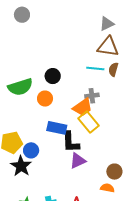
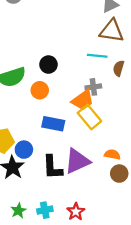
brown semicircle: (113, 69) -> (119, 68), moved
black L-shape: (71, 142) -> (52, 167), moved
purple triangle: (78, 161) -> (77, 161), size x1.4
orange semicircle: (107, 188) -> (112, 154), moved

